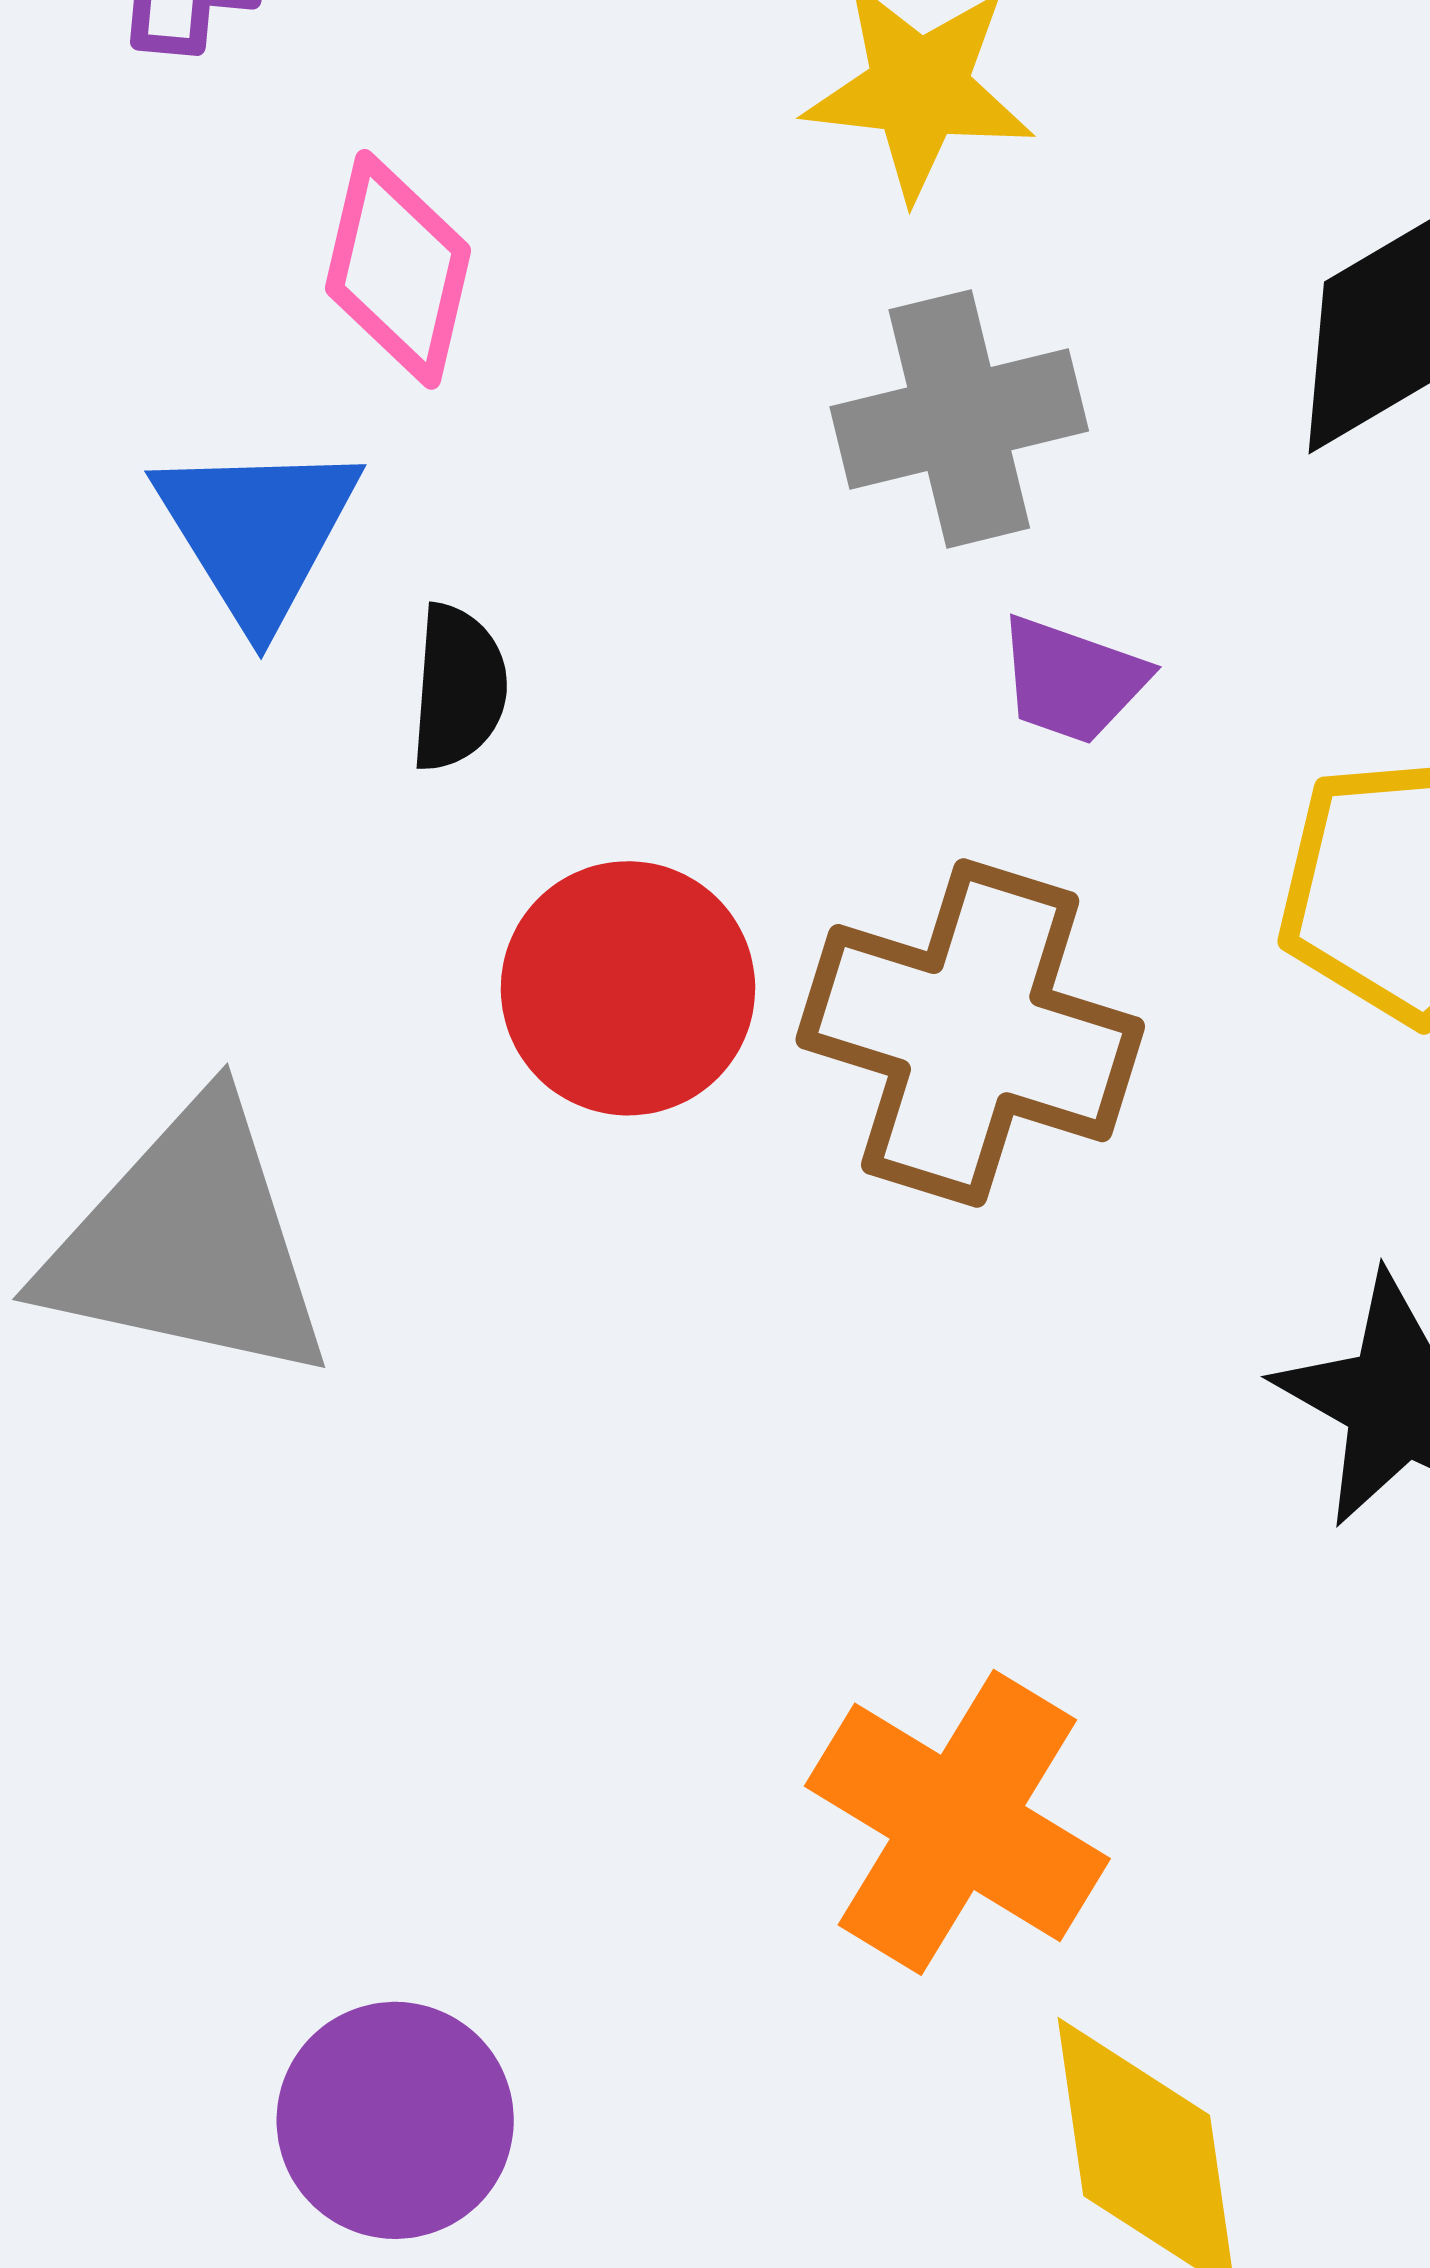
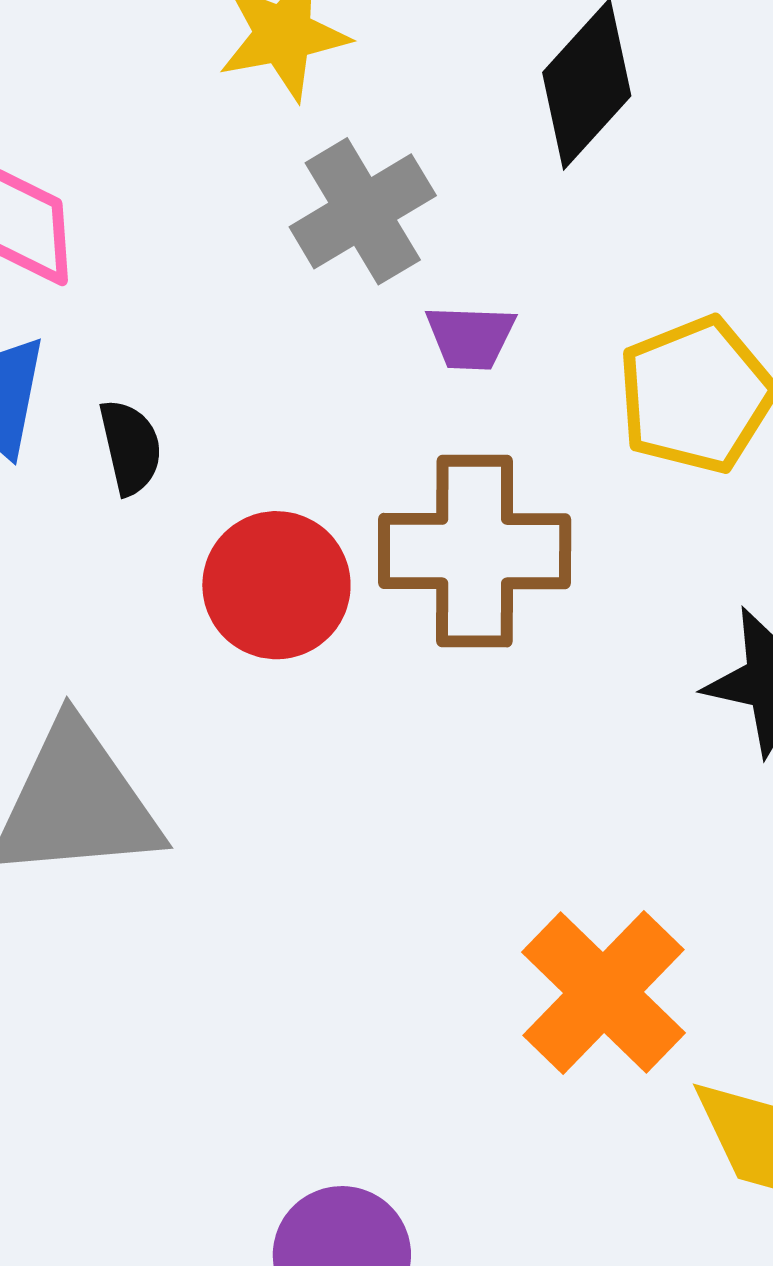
orange cross: (957, 1822) -> (603, 992), turned 30

